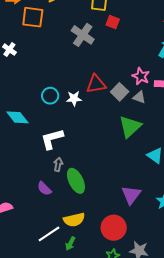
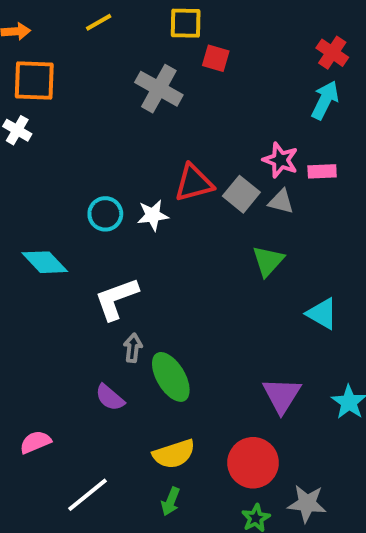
orange square: (33, 17) -> (34, 81), moved
green triangle: (130, 127) -> (268, 261), size x0.7
white line: (49, 234) -> (87, 495), moved

